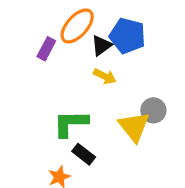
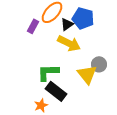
yellow arrow: (105, 76) -> (69, 43), size x1.6
black rectangle: (84, 154) -> (56, 91), size x1.5

